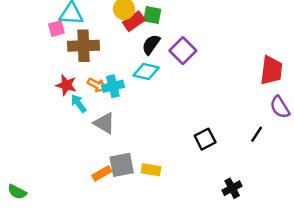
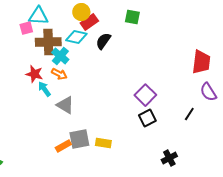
green square: (152, 15) -> (132, 17), moved
purple square: (183, 51) -> (145, 95), moved
cyan diamond: (146, 72) -> (76, 37), moved
cyan cross: (113, 86) -> (60, 56), moved, turned -36

